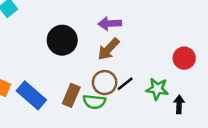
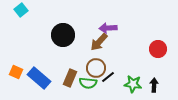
purple arrow: (110, 23) -> (108, 28), moved
black line: (125, 84) -> (108, 77), moved
green star: (157, 89) -> (133, 84), moved

